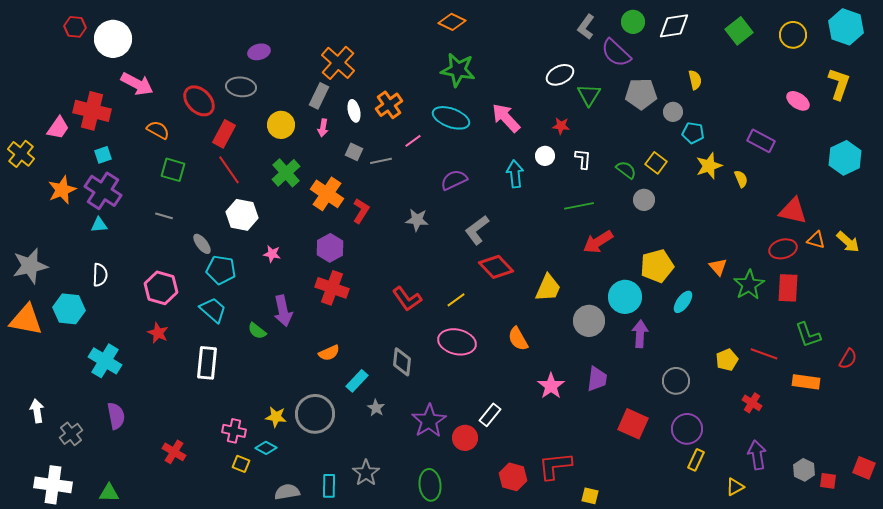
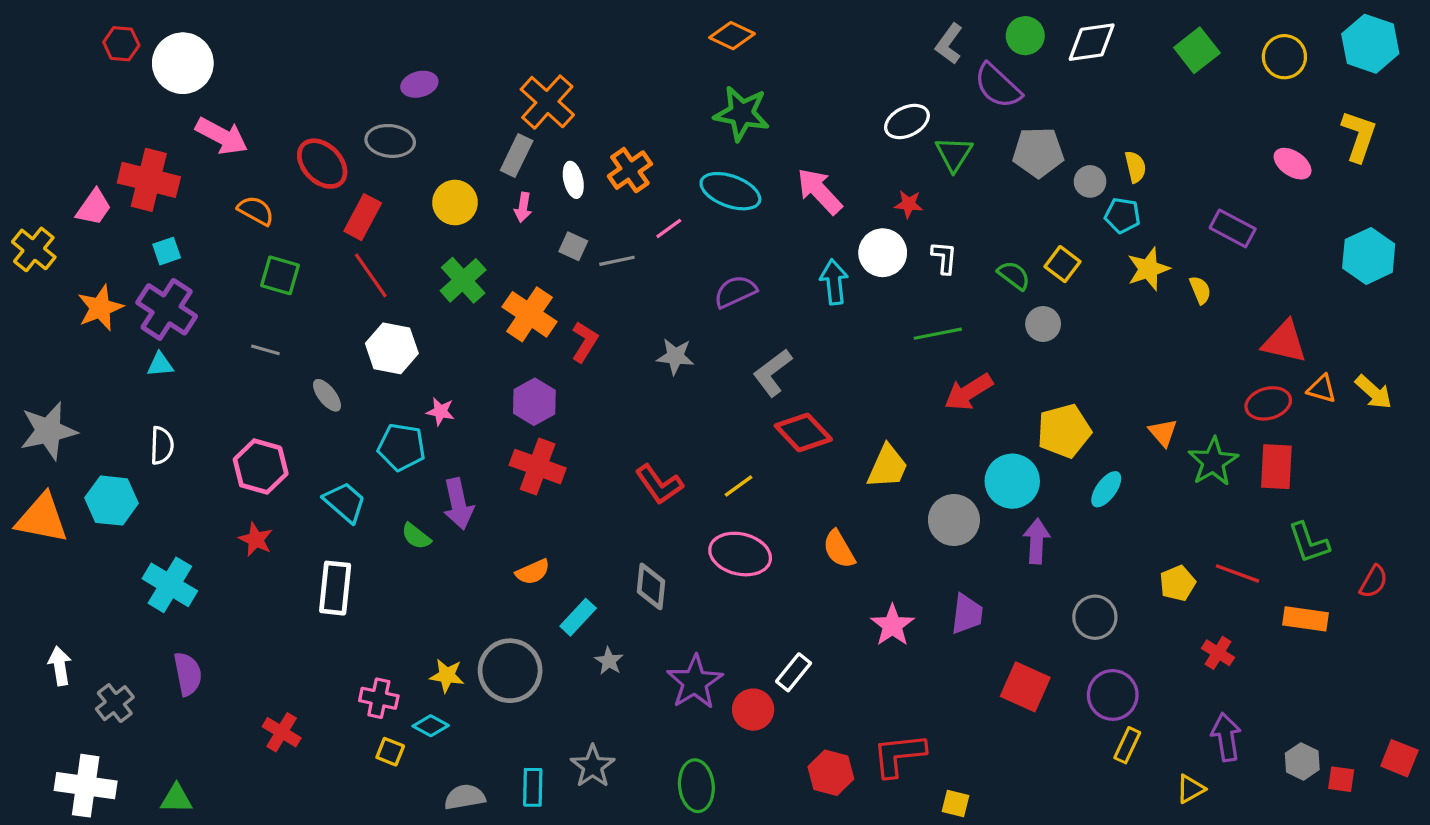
yellow semicircle: (695, 80) -> (1135, 167), moved
white circle: (545, 156) -> (883, 253), size x1.5
cyan pentagon: (221, 270) -> (402, 447), moved

